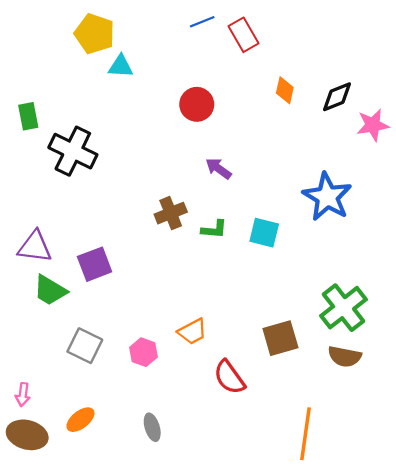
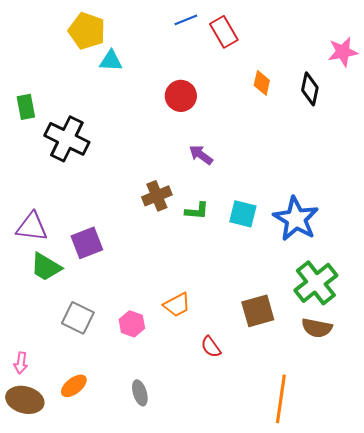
black diamond: (337, 97) -> (310, 89), turned -56
pink star: (373, 125) -> (343, 52), moved
blue star: (327, 197) -> (296, 219), moved
red semicircle: (229, 377) -> (211, 347), size x0.7

